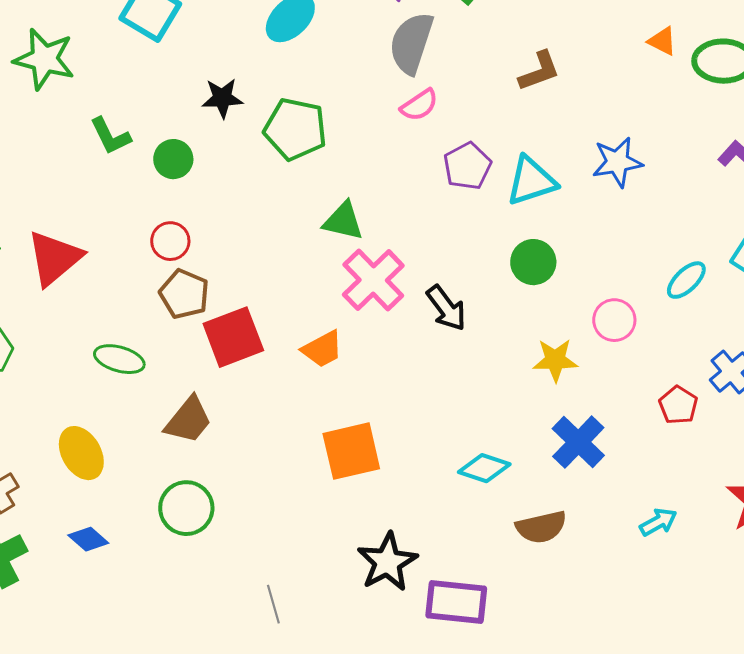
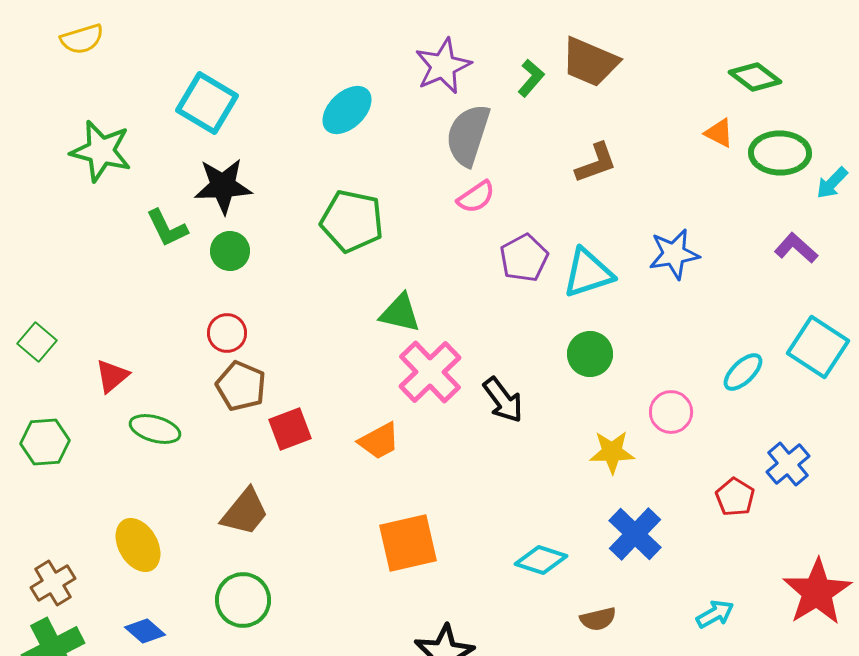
black star: (222, 98) -> (223, 186), moved, size x1.4
red triangle: (54, 258) -> (112, 376), moved, size x0.6
red square: (233, 337) -> (290, 429), size x0.7
green ellipse: (119, 359) -> (155, 429), moved
brown semicircle: (541, 527) -> (598, 619), size x0.7

